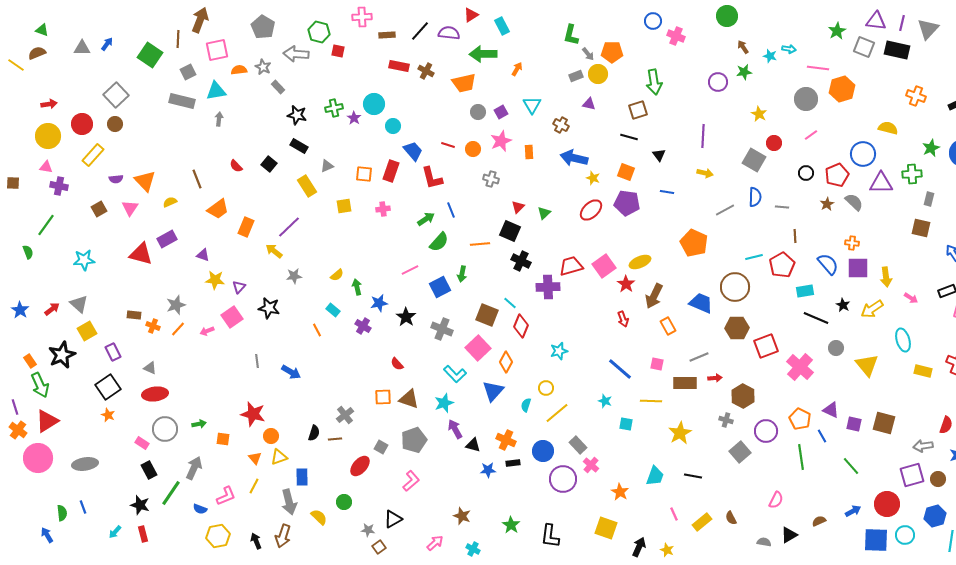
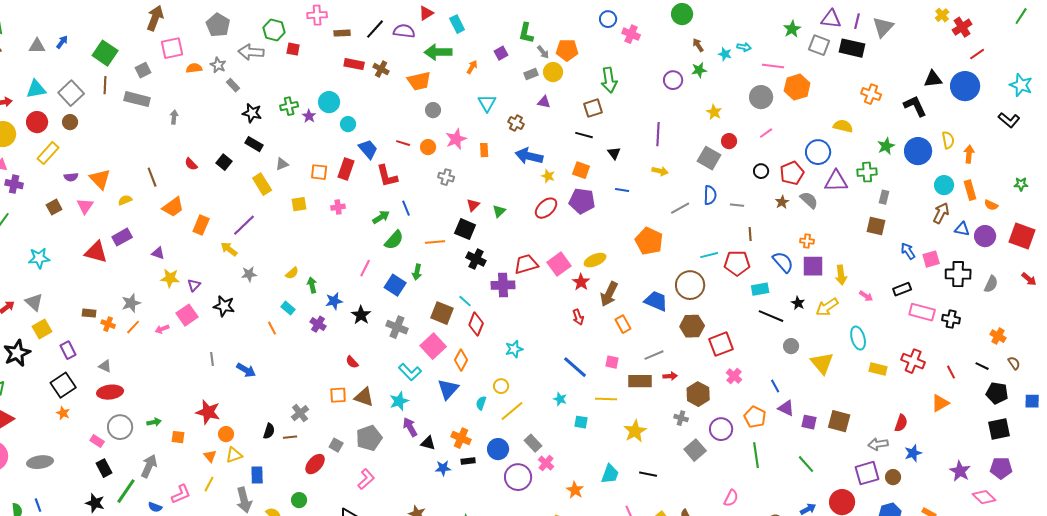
brown line: (178, 39) -> (105, 85), moved
cyan triangle: (216, 91) -> (36, 89), moved
purple square: (501, 112) -> (501, 53), moved
red pentagon: (782, 265) -> (737, 263), turned 30
pink line: (410, 270) -> (365, 268), turned -36
blue square: (440, 287) -> (395, 285), turned -30
pink cross: (800, 367) -> (734, 376), moved, size x0.6
blue line: (822, 436) -> (775, 386), moved

